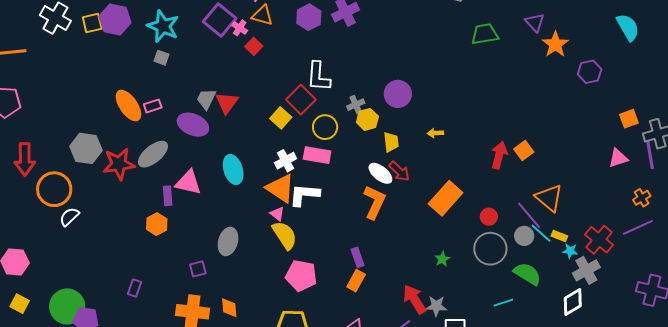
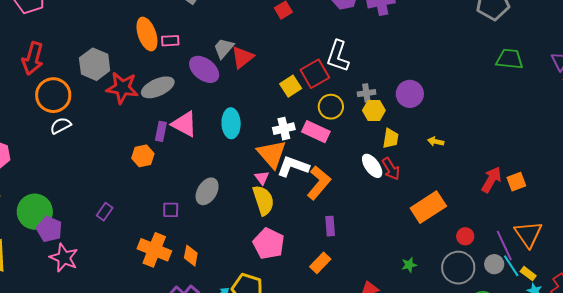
orange L-shape: (375, 202) -> (319, 183), moved
purple rectangle: (358, 257) -> (330, 226), moved

